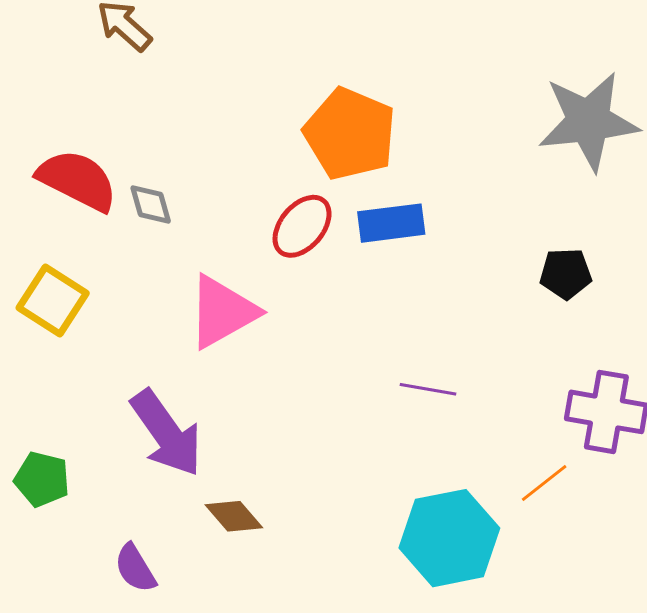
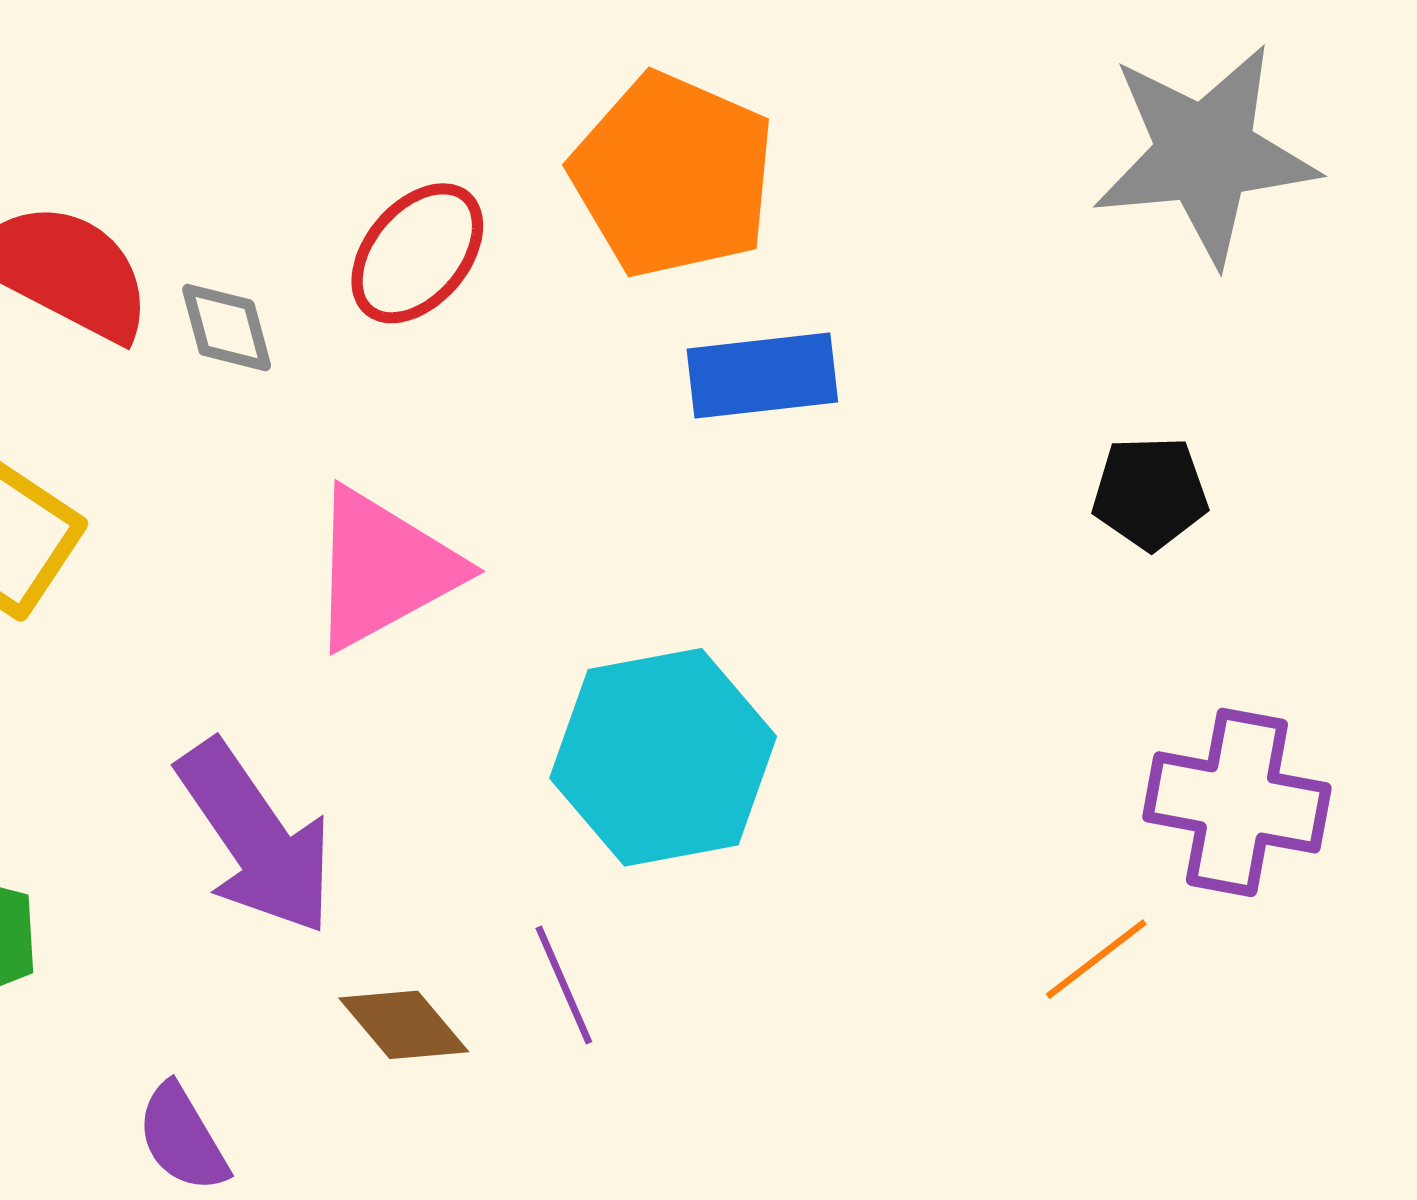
red ellipse: (302, 226) -> (417, 253), moved
purple line: (428, 389) -> (564, 985), moved, turned 56
cyan hexagon: (449, 538) -> (663, 757), moved

